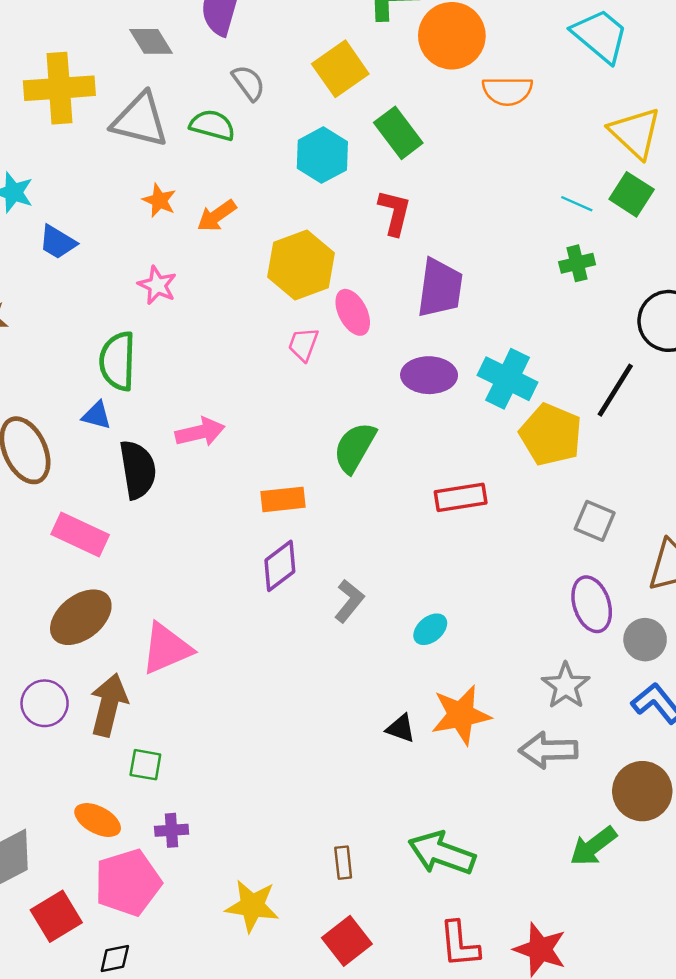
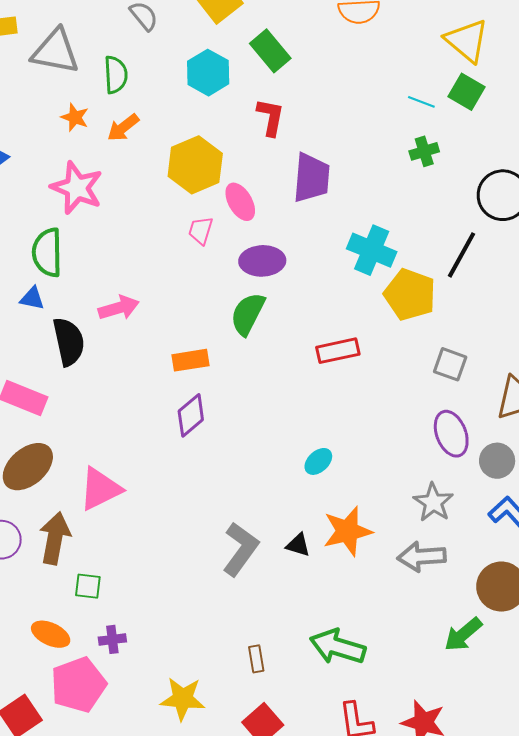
green semicircle: (212, 125) -> (116, 75), moved, turned 75
pink star: (157, 285) -> (77, 188), size x1.6
purple ellipse: (429, 375) -> (262, 261), moved
gray L-shape: (349, 601) -> (241, 549), moved, size x1.5

